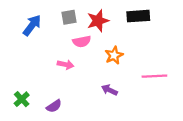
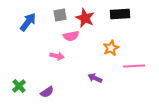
red star: (98, 21) -> (85, 18), turned -30
orange star: (114, 55) -> (111, 48), moved

